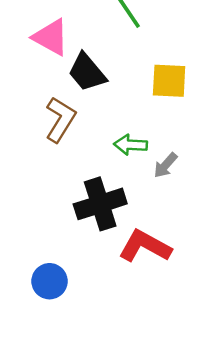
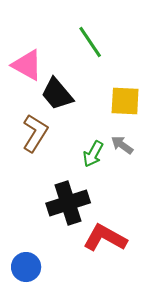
green arrow: (130, 145) -> (93, 154), turned -64
gray arrow: (165, 165) -> (122, 145), moved, turned 85

